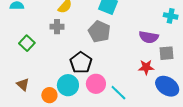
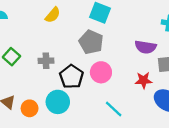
gray cross: (57, 27) -> (46, 61), moved
pink circle: (96, 84) -> (101, 72), moved
orange circle: (49, 95) -> (30, 108), moved

